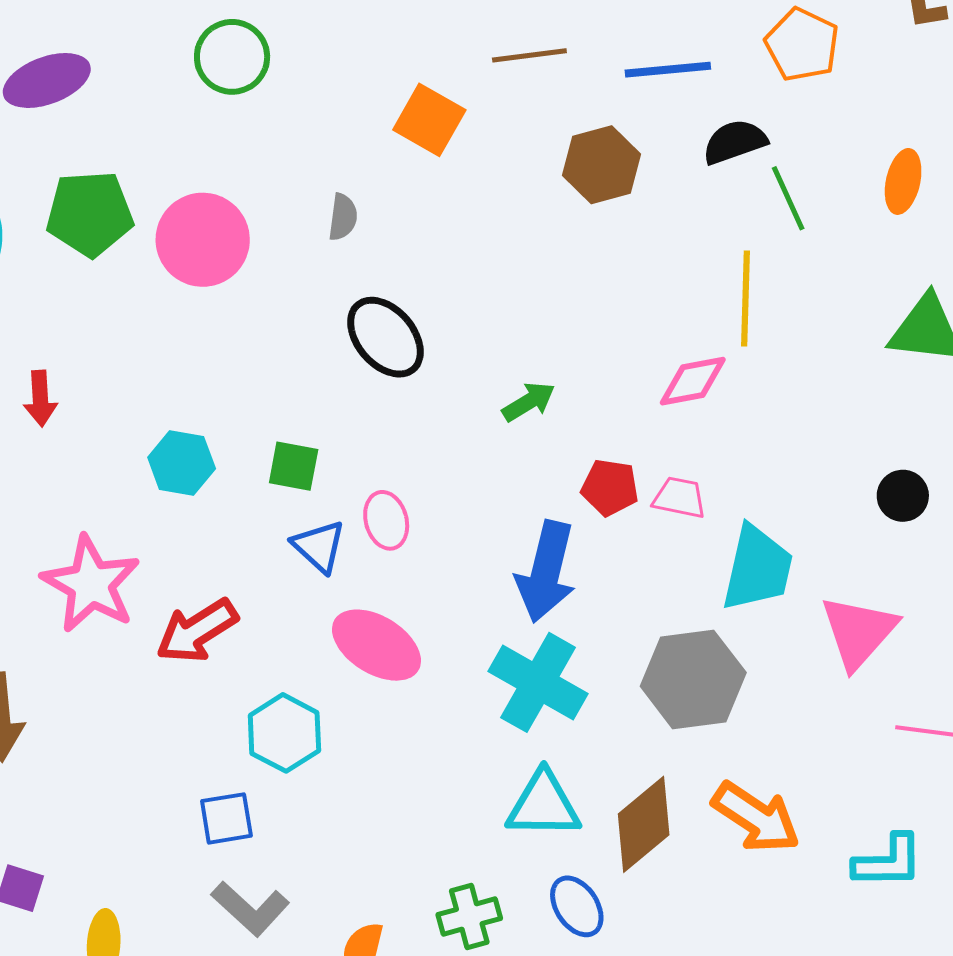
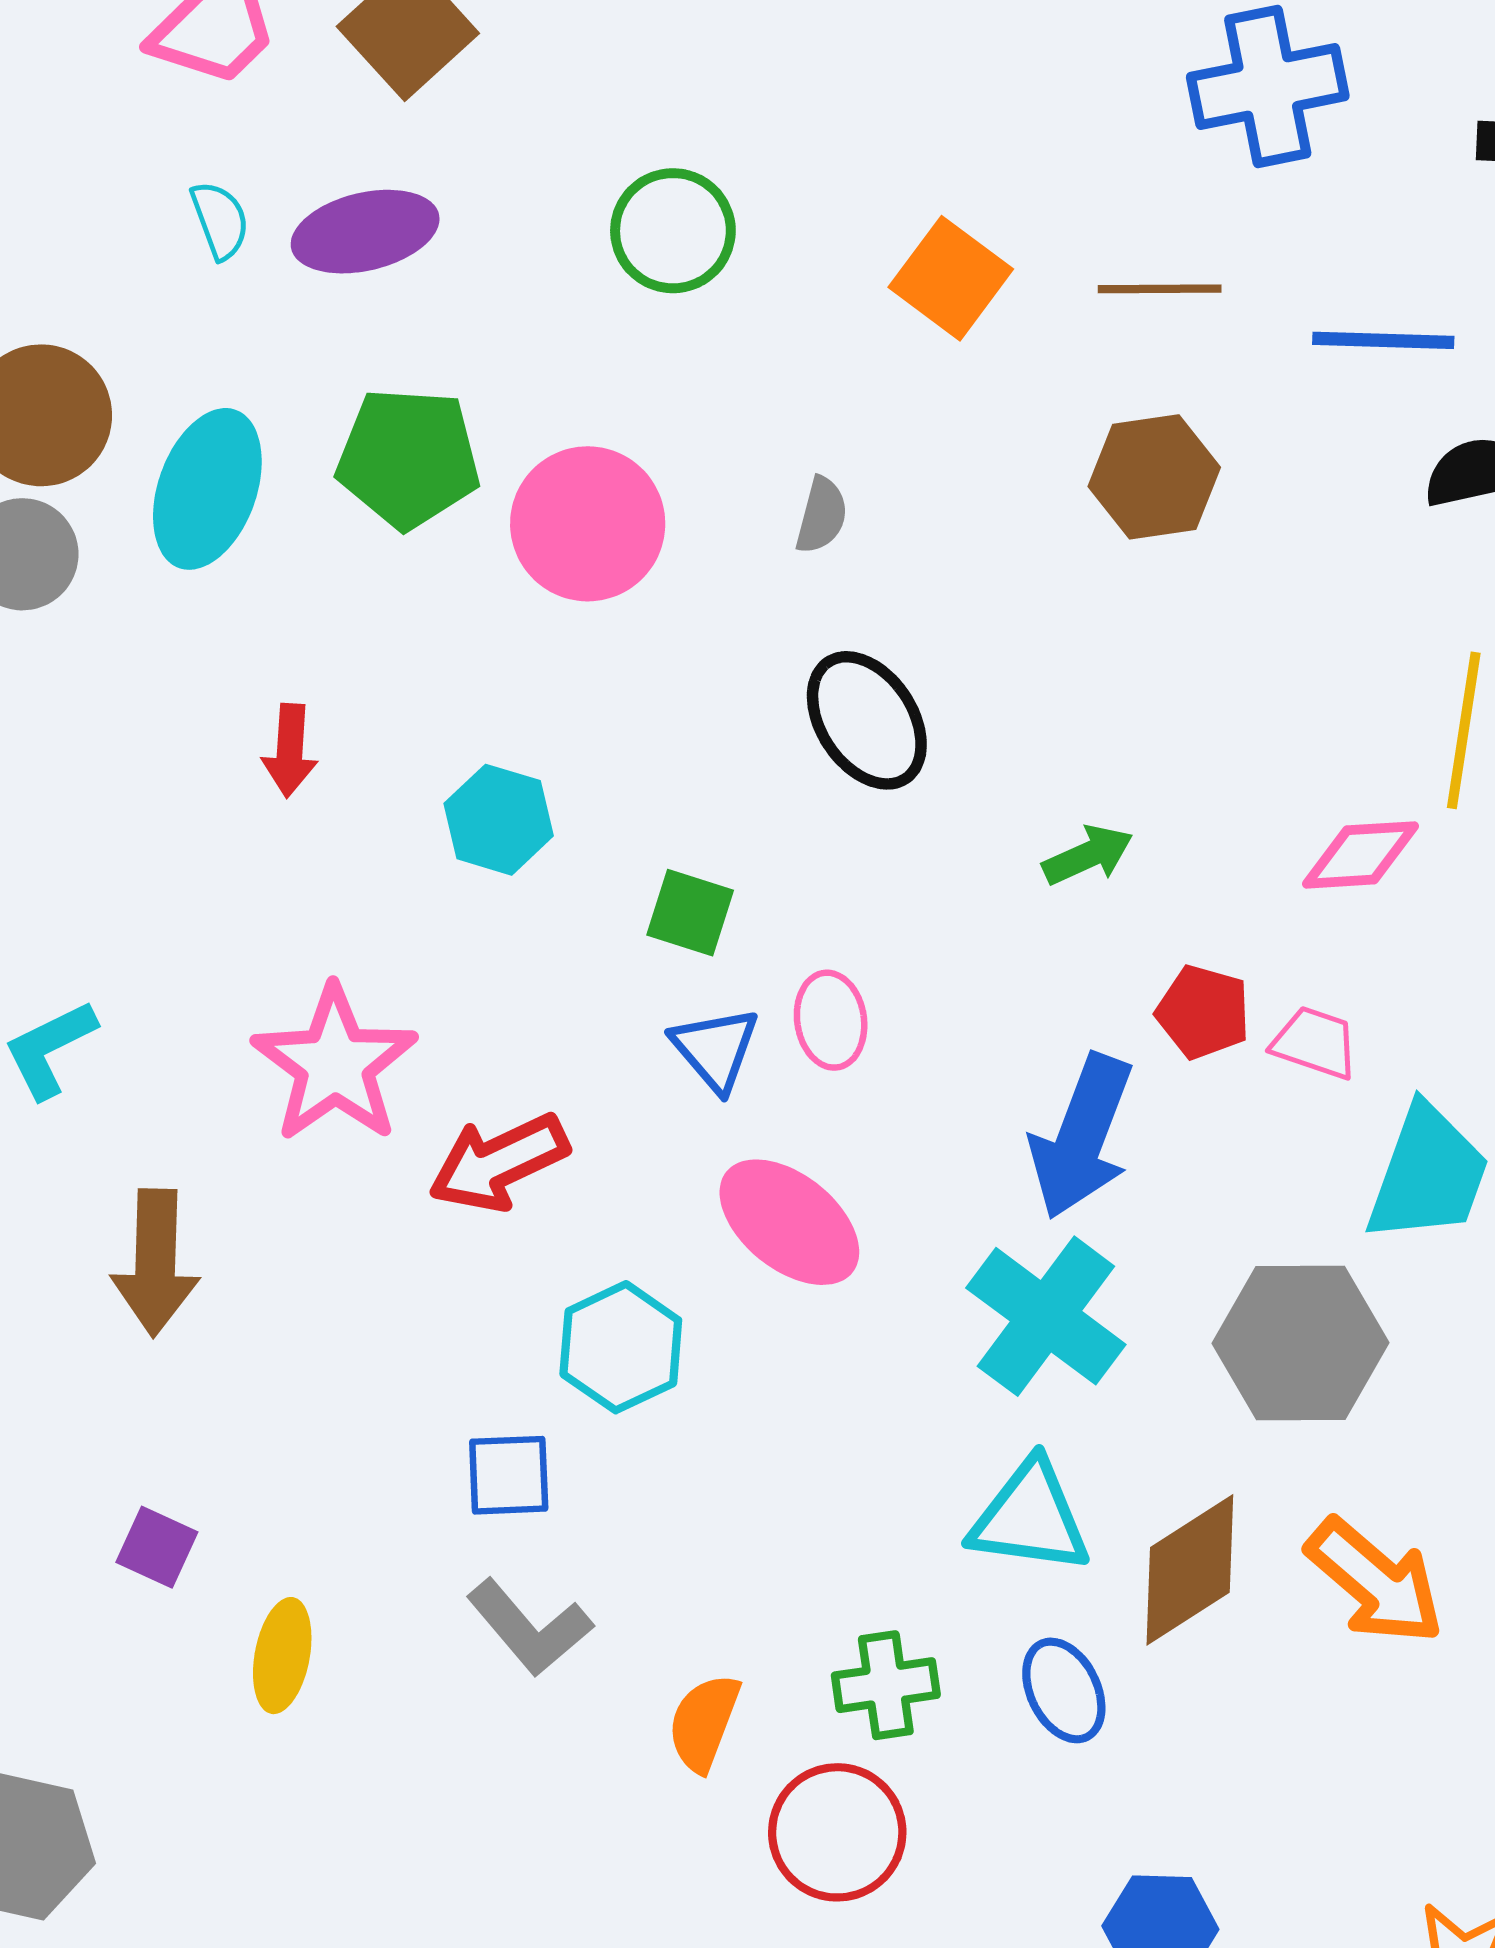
orange square: (429, 120) -> (951, 278), moved
brown hexagon: (601, 165) -> (1154, 477), moved
cyan hexagon: (182, 463) -> (499, 820), moved

